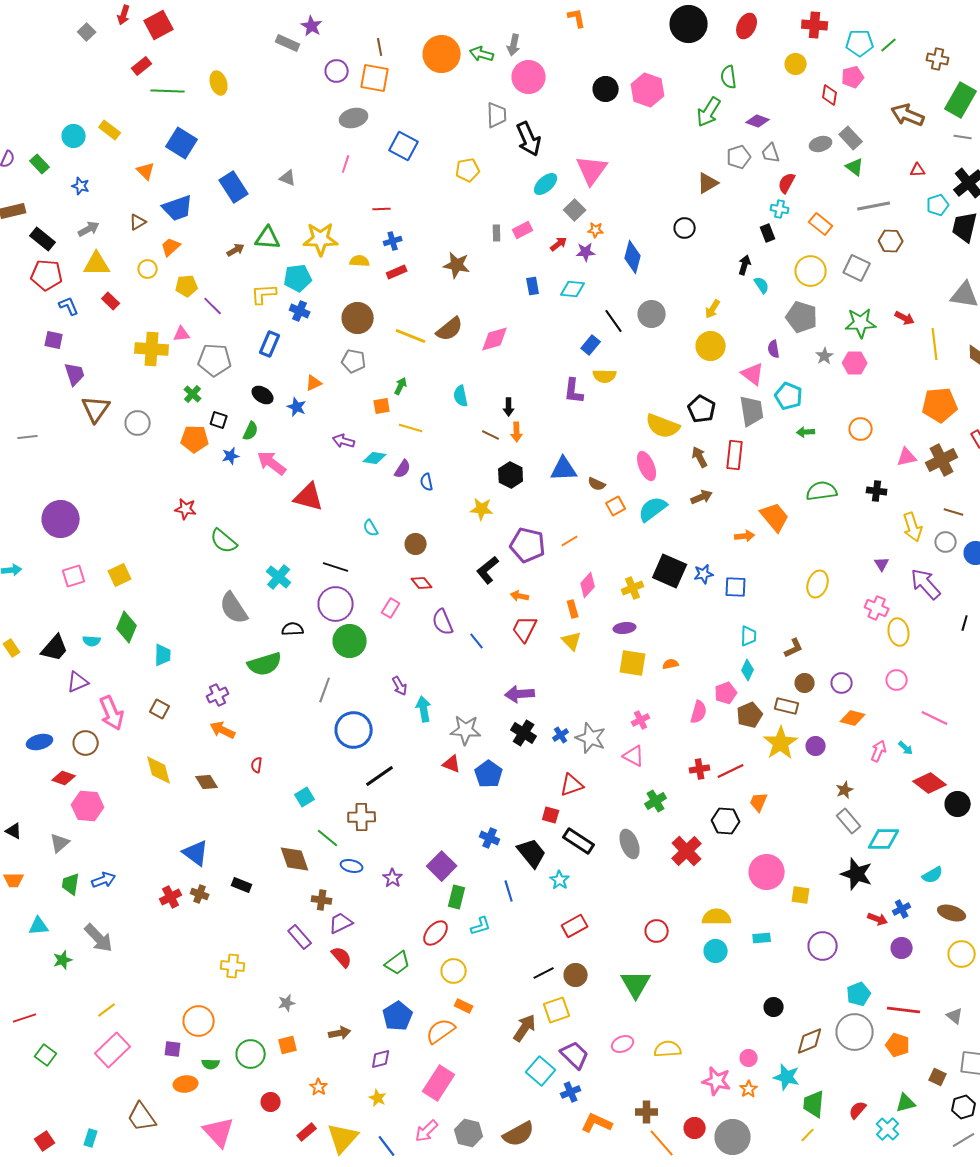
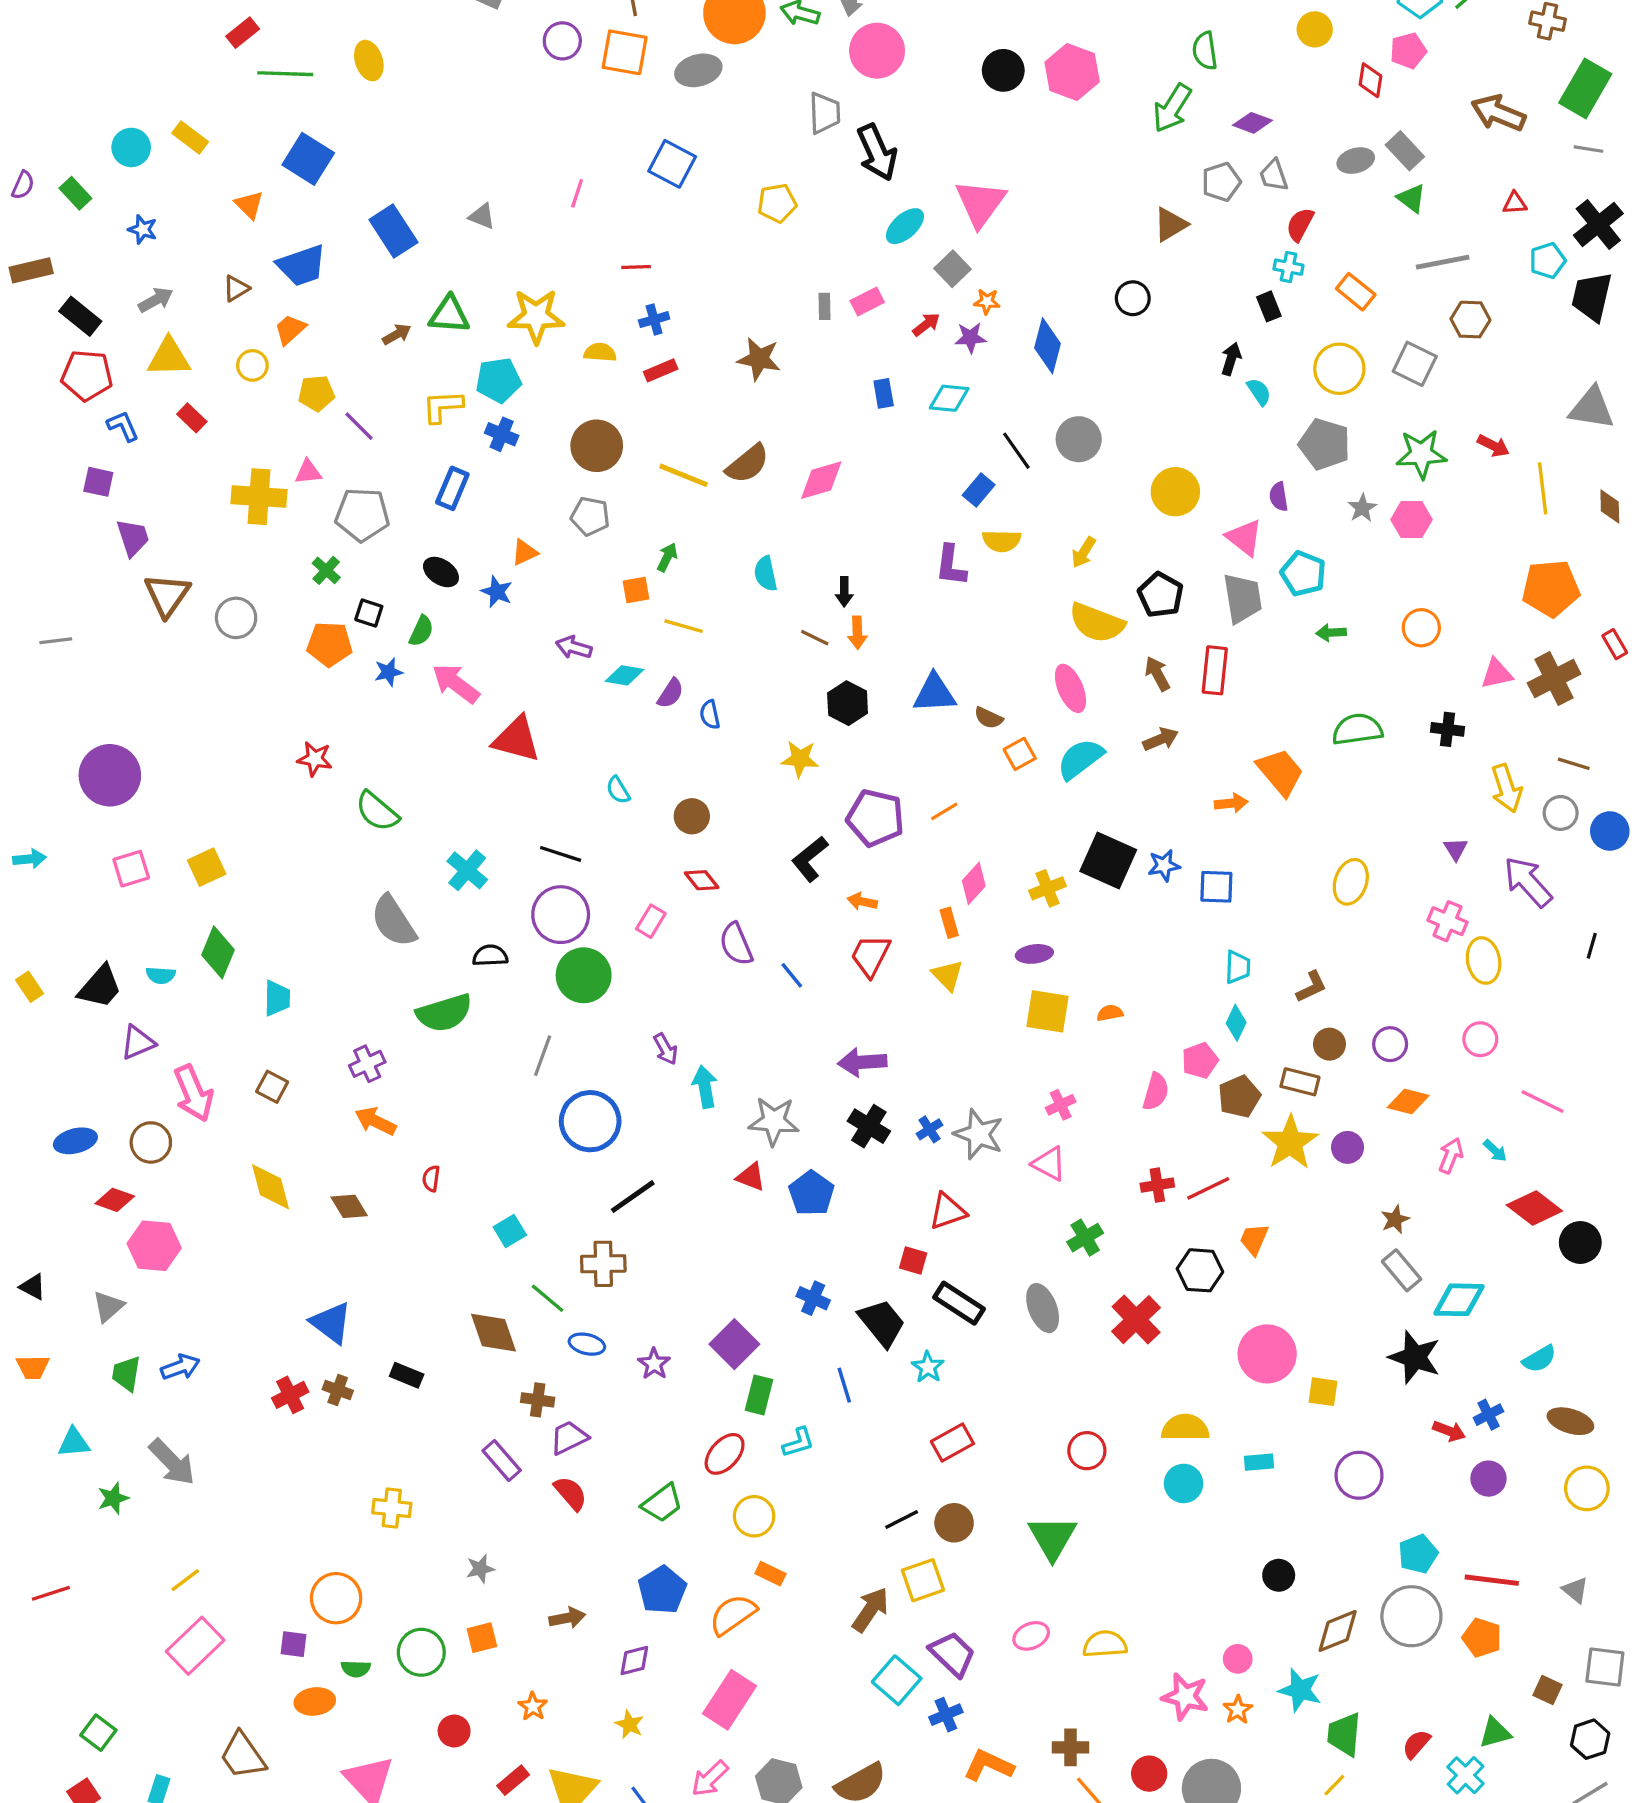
gray ellipse: (354, 118) -> (698, 70), moved
yellow arrow: (713, 309) -> (1084, 552), moved
green square: (46, 1055) -> (98, 1733), moved

